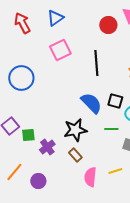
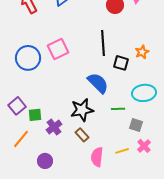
pink square: (60, 50) -> (58, 49), moved
black square: (115, 101) -> (121, 63), moved
orange line: (14, 172) -> (21, 139), moved

